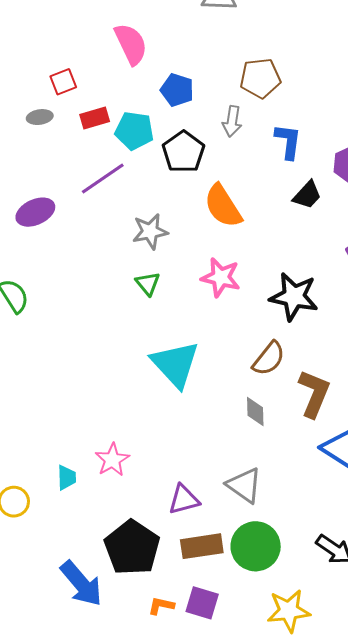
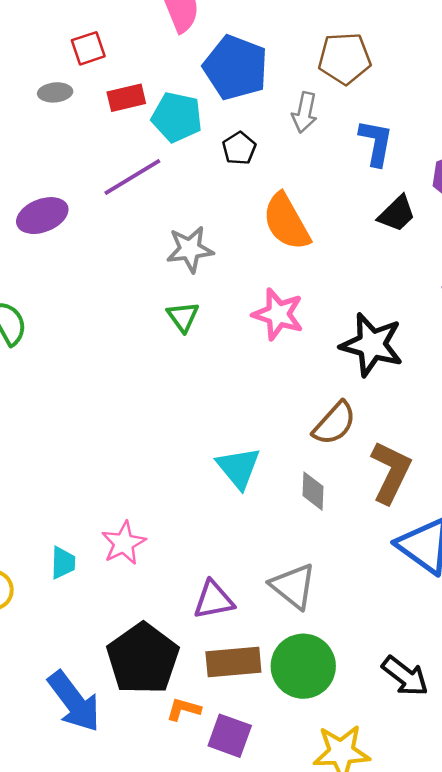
blue pentagon: (177, 90) -> (236, 68), size x1.5
black pentagon: (183, 152) -> (239, 148), size x0.6
cyan triangle: (175, 364) -> (239, 468), moved, size x0.7
orange L-shape: (161, 606) -> (184, 709), moved

